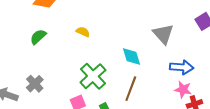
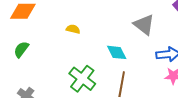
yellow semicircle: (83, 32) -> (73, 29), moved

